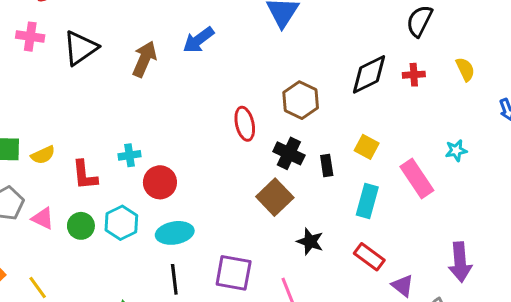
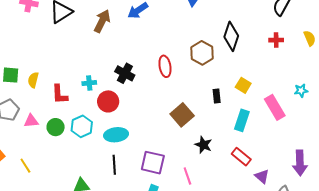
black diamond: (369, 74) -> (231, 36), moved, turned -48
black cross: (289, 153) -> (125, 73), moved
yellow semicircle: (43, 155) -> (33, 80), turned 126
pink triangle: (43, 218) -> (31, 121), turned -35

